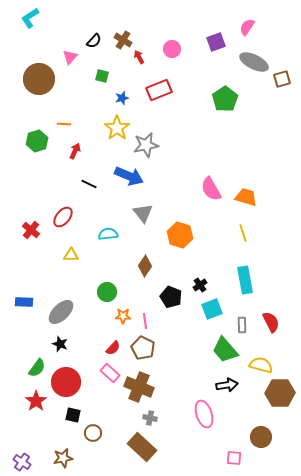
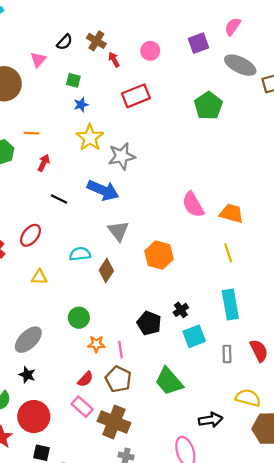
blue star: (122, 98) -> (81, 105), moved
brown diamond: (145, 266) -> (106, 270), moved
green trapezoid: (225, 350) -> (169, 381), moved

